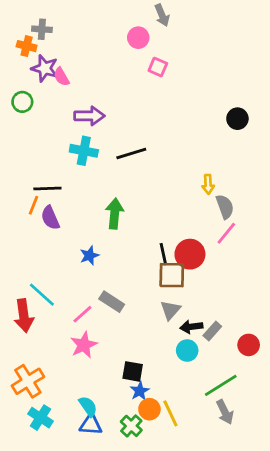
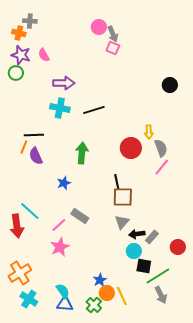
gray arrow: (162, 15) -> (113, 34), moved
purple star: (45, 68) -> (21, 55), moved
red circle: (190, 254) -> (131, 148), moved
black square: (133, 371) -> (144, 266), moved

